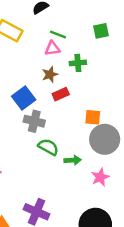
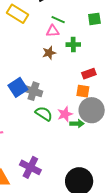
red rectangle: (61, 94) -> (89, 74), moved
blue square: (24, 98) -> (18, 87), moved
green arrow: (73, 160) -> (77, 124), moved
pink star: (100, 177) -> (65, 114), moved

